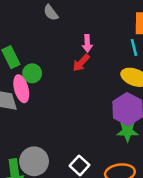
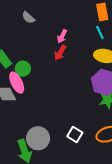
pink arrow: (87, 43) -> (62, 36), turned 40

